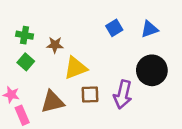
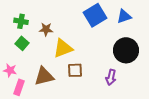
blue square: (114, 28) -> (95, 15), size x1.6
purple arrow: (123, 95) -> (111, 77), moved, size x0.7
pink rectangle: (22, 115) -> (19, 87), turned 42

